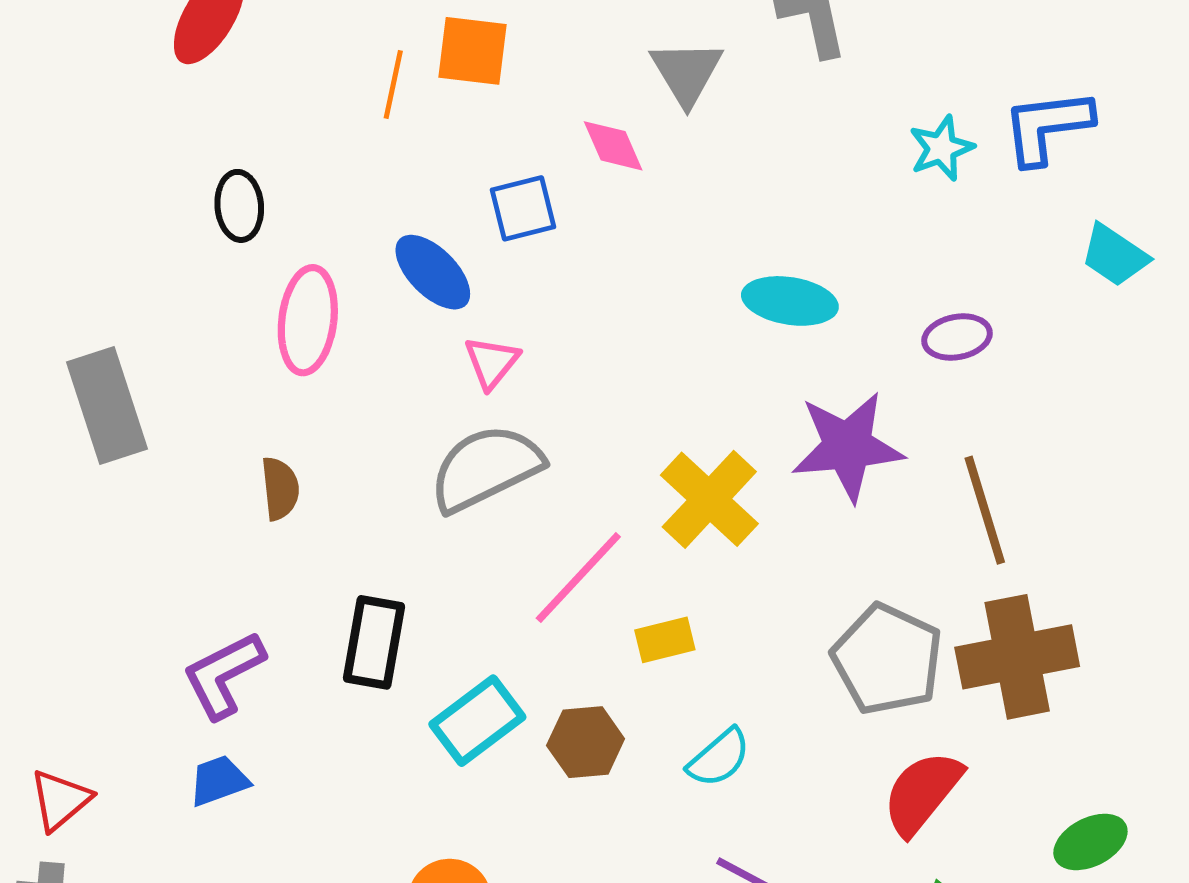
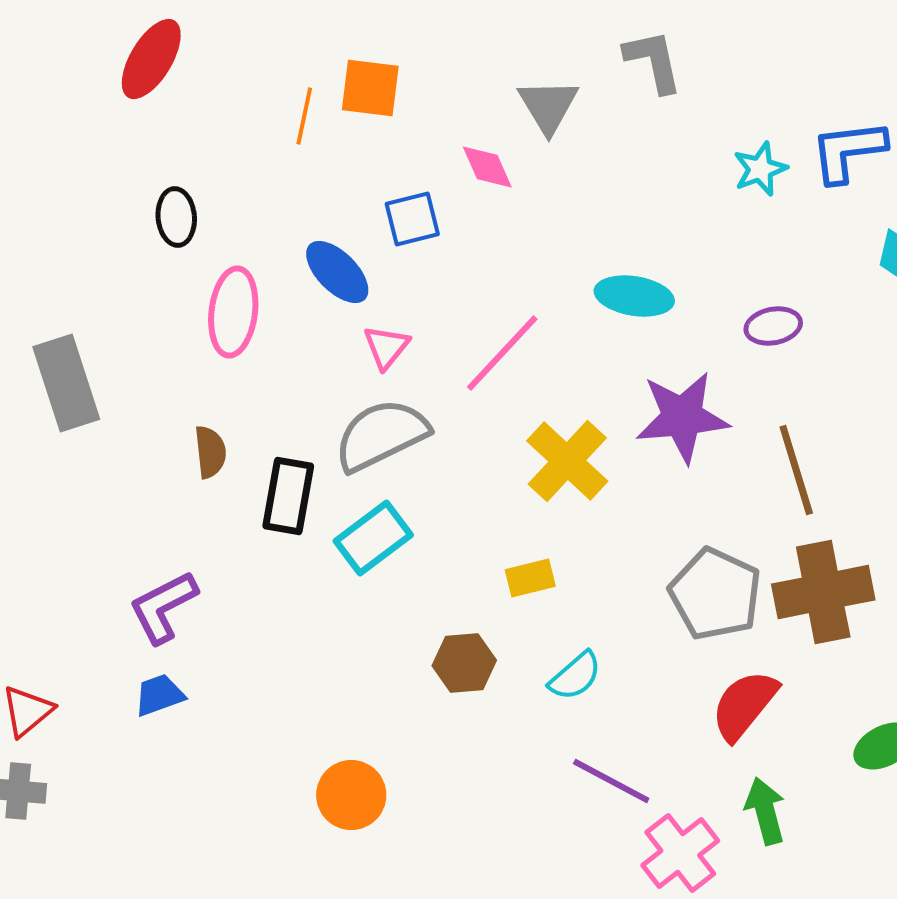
pink line: (578, 577) -> (502, 353), moved
black rectangle: (374, 642) -> (288, 496), moved
cyan rectangle: (477, 721) -> (373, 538), moved

